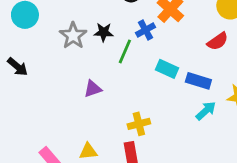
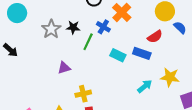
blue cross: (145, 30) -> (103, 27), turned -32
blue rectangle: (198, 81) -> (142, 53), moved
yellow cross: (139, 124) -> (83, 94), moved

